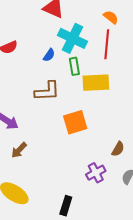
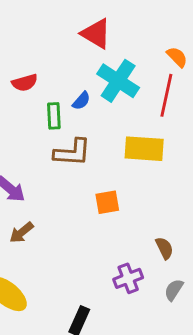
green rectangle: (74, 66) -> (54, 116), moved
orange square: (75, 122) -> (107, 202), size x0.7
brown semicircle: (118, 149) -> (164, 248), turned -63

